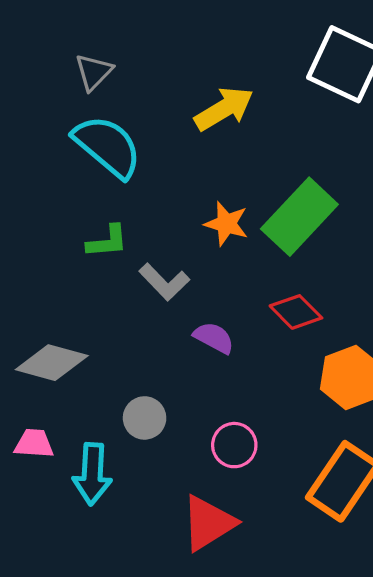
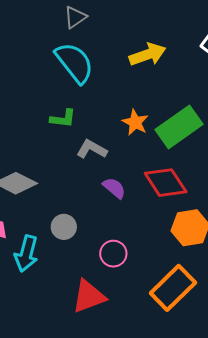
gray L-shape: (164, 282) -> (92, 149), turned 152
red diamond: (296, 312) -> (166, 183), size x1.4

